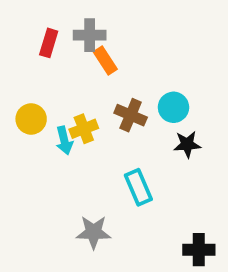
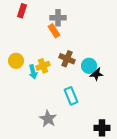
gray cross: (90, 35) -> (58, 18), moved
red rectangle: (49, 43) -> (22, 11), moved
cyan circle: (173, 107) -> (89, 66), moved
gray star: (94, 232) -> (48, 119), turned 30

